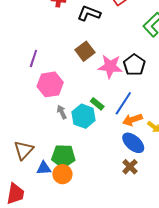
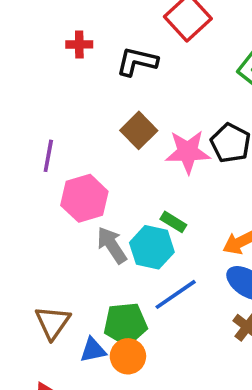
blue line: (123, 103) -> (176, 294), moved, turned 30
gray arrow: (62, 112) -> (112, 245), size x1.5

